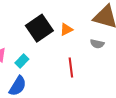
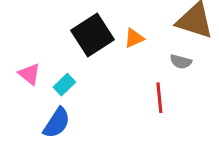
red line: (71, 68) -> (159, 98), moved

